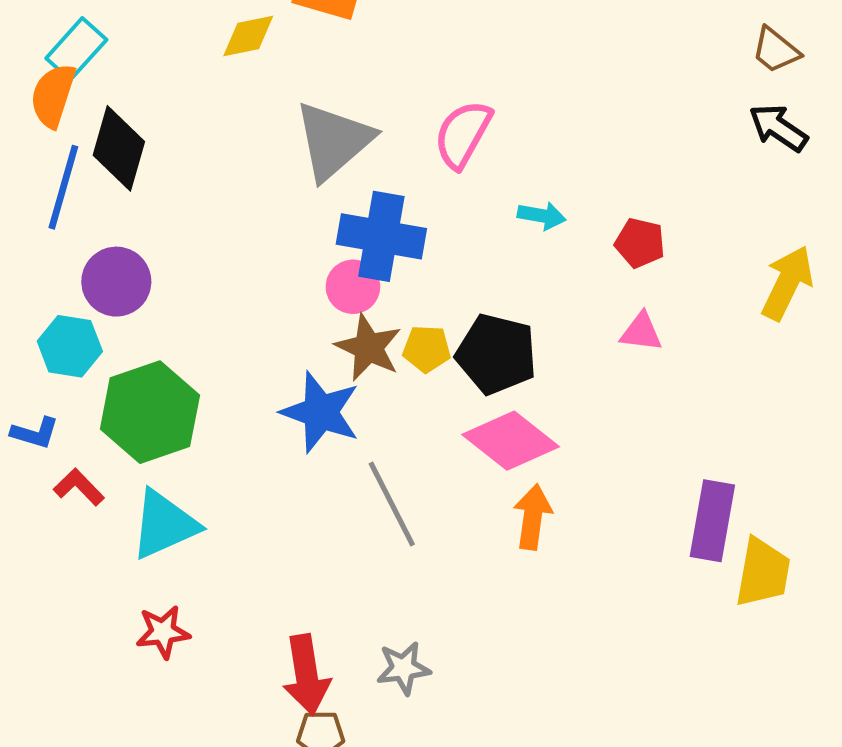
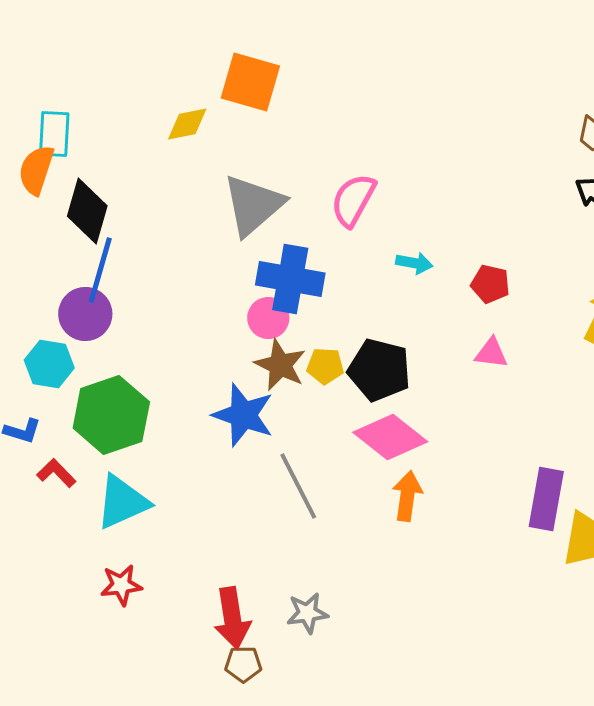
cyan rectangle: (76, 49) -> (54, 134), turned -39
blue line: (63, 187) -> (100, 270), moved

